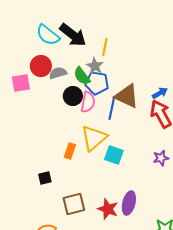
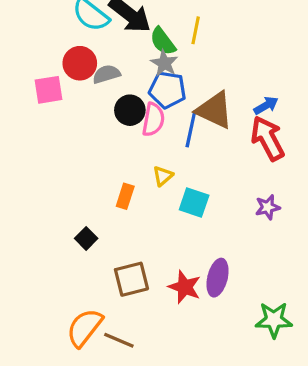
yellow line: (105, 47) -> (196, 30), moved
green semicircle: (82, 76) -> (163, 41), moved
yellow triangle: (94, 138) -> (163, 176), size x0.5
black square: (45, 178) -> (86, 238), turned -32

